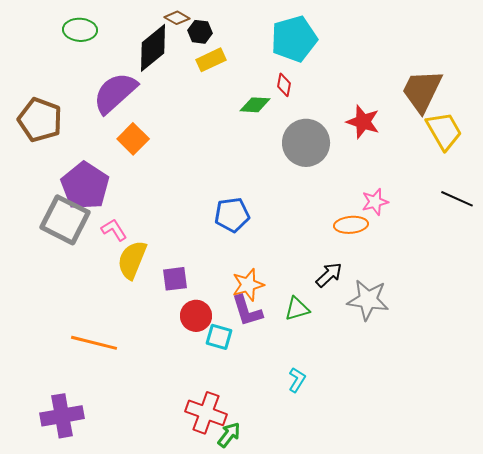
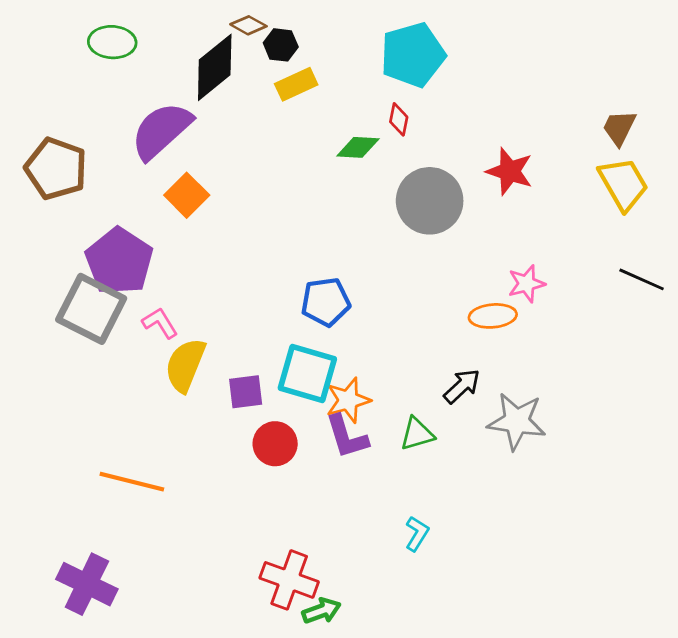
brown trapezoid: (422, 91) -> (619, 128), moved, size x0.6
cyan square: (219, 337) -> (307, 374), moved, size x1.6
purple cross: (62, 416) -> (87, 584), turned 36
green arrow: (229, 435) -> (321, 611), turned 32

